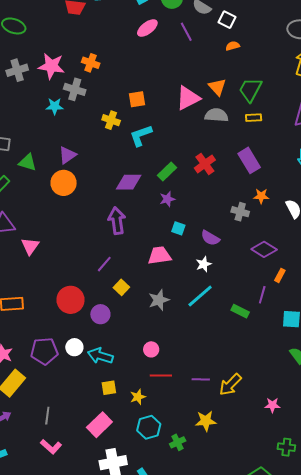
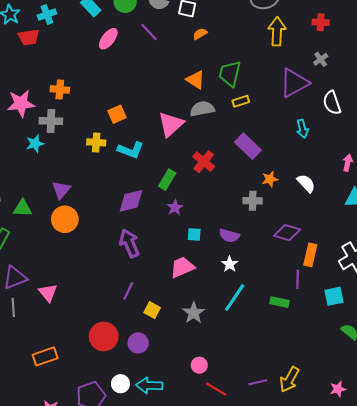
pink triangle: (188, 98) -> (171, 124), moved
cyan L-shape: (141, 135) -> (131, 150), turned -125
orange rectangle: (280, 275) -> (310, 255), size x1.5
red line: (161, 375) -> (216, 389), turned 45

